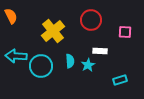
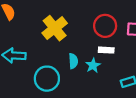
red circle: (91, 20) -> (105, 26), moved
cyan circle: (41, 66) -> (47, 79), moved

